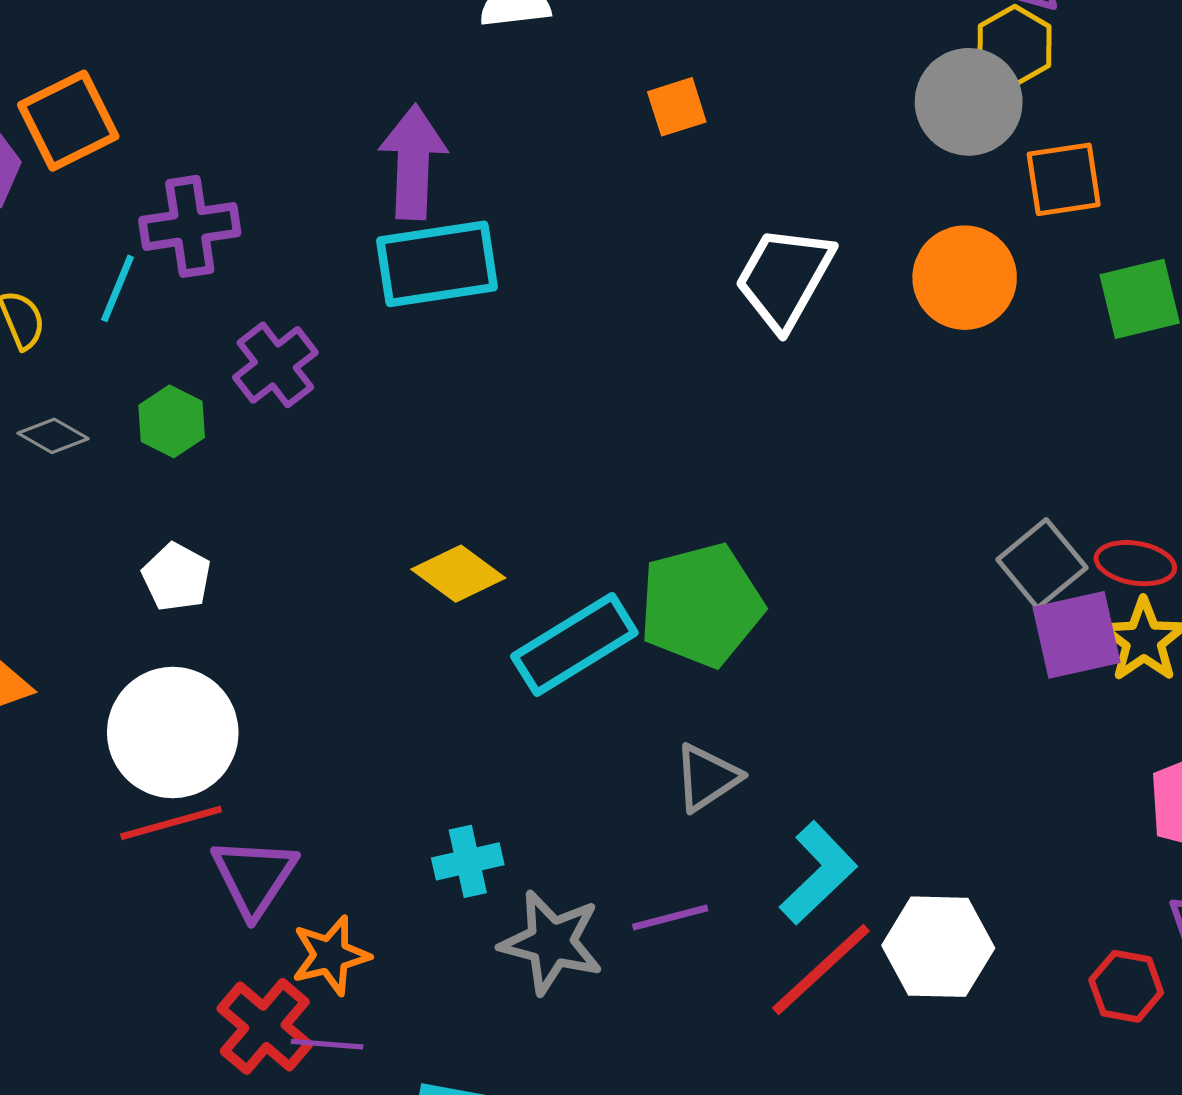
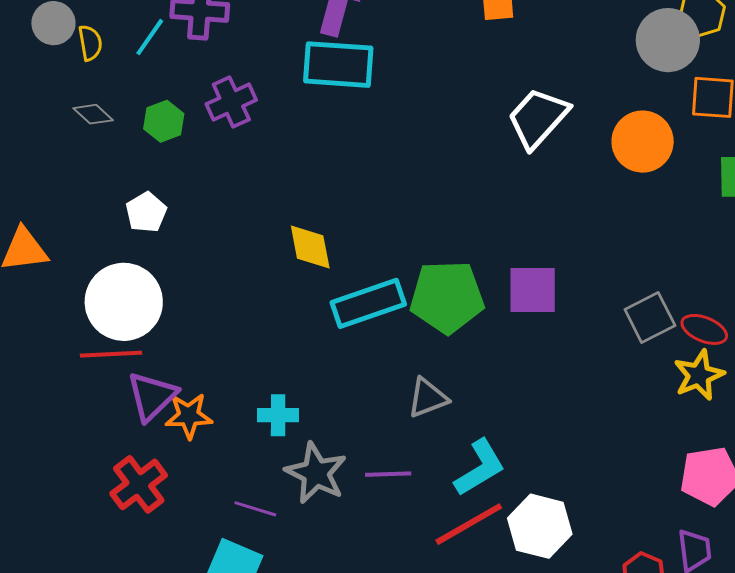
yellow diamond: (458, 574) -> (310, 247), turned 30
purple square: (1076, 635) -> (533, 290), moved
orange star: (331, 955) -> (189, 416), moved
purple line: (327, 1044) -> (255, 509), moved

